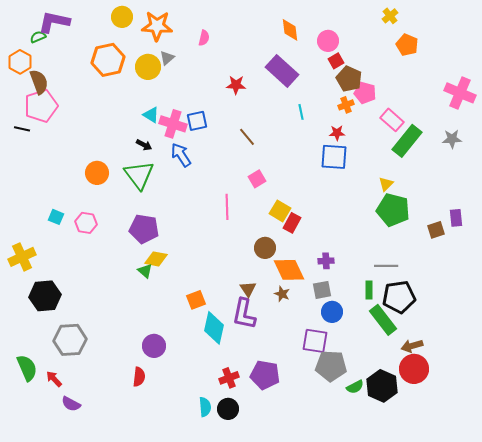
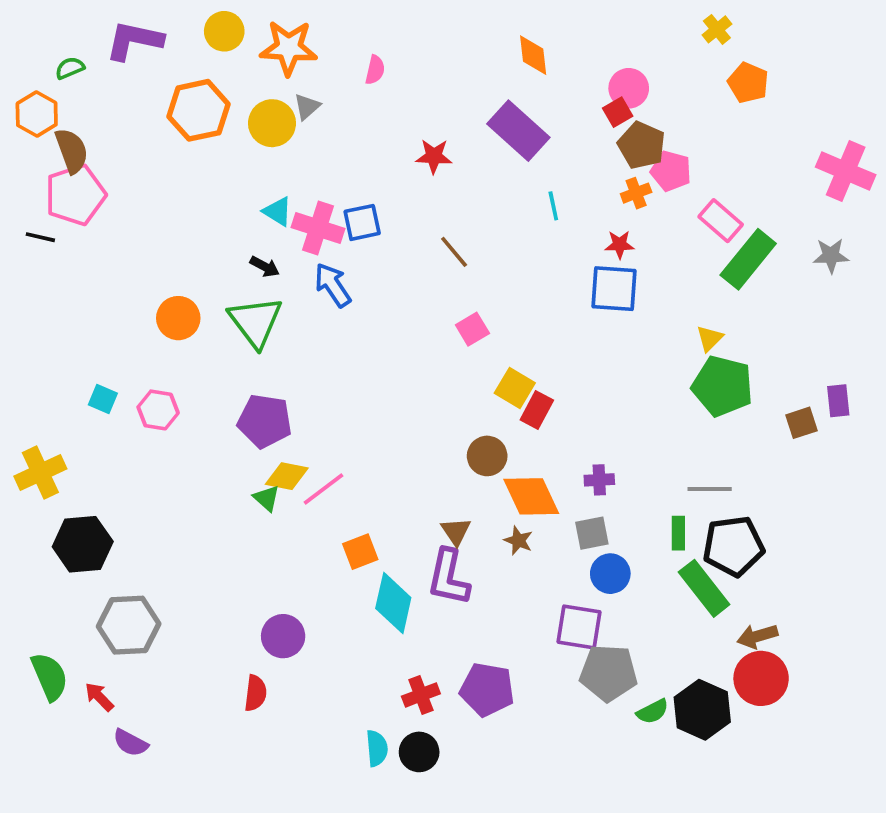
purple L-shape: (54, 22) -> (134, 40), moved
pink circle: (328, 41) -> (629, 88), moved
pink line: (227, 207) -> (323, 489), moved, turned 55

